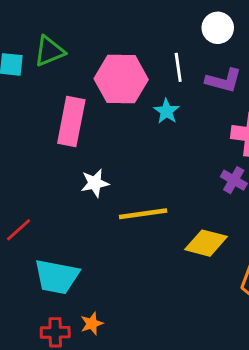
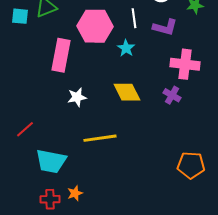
yellow line: (143, 214) -> (100, 138), moved
yellow diamond: (206, 243) -> (127, 92), moved, turned 48

